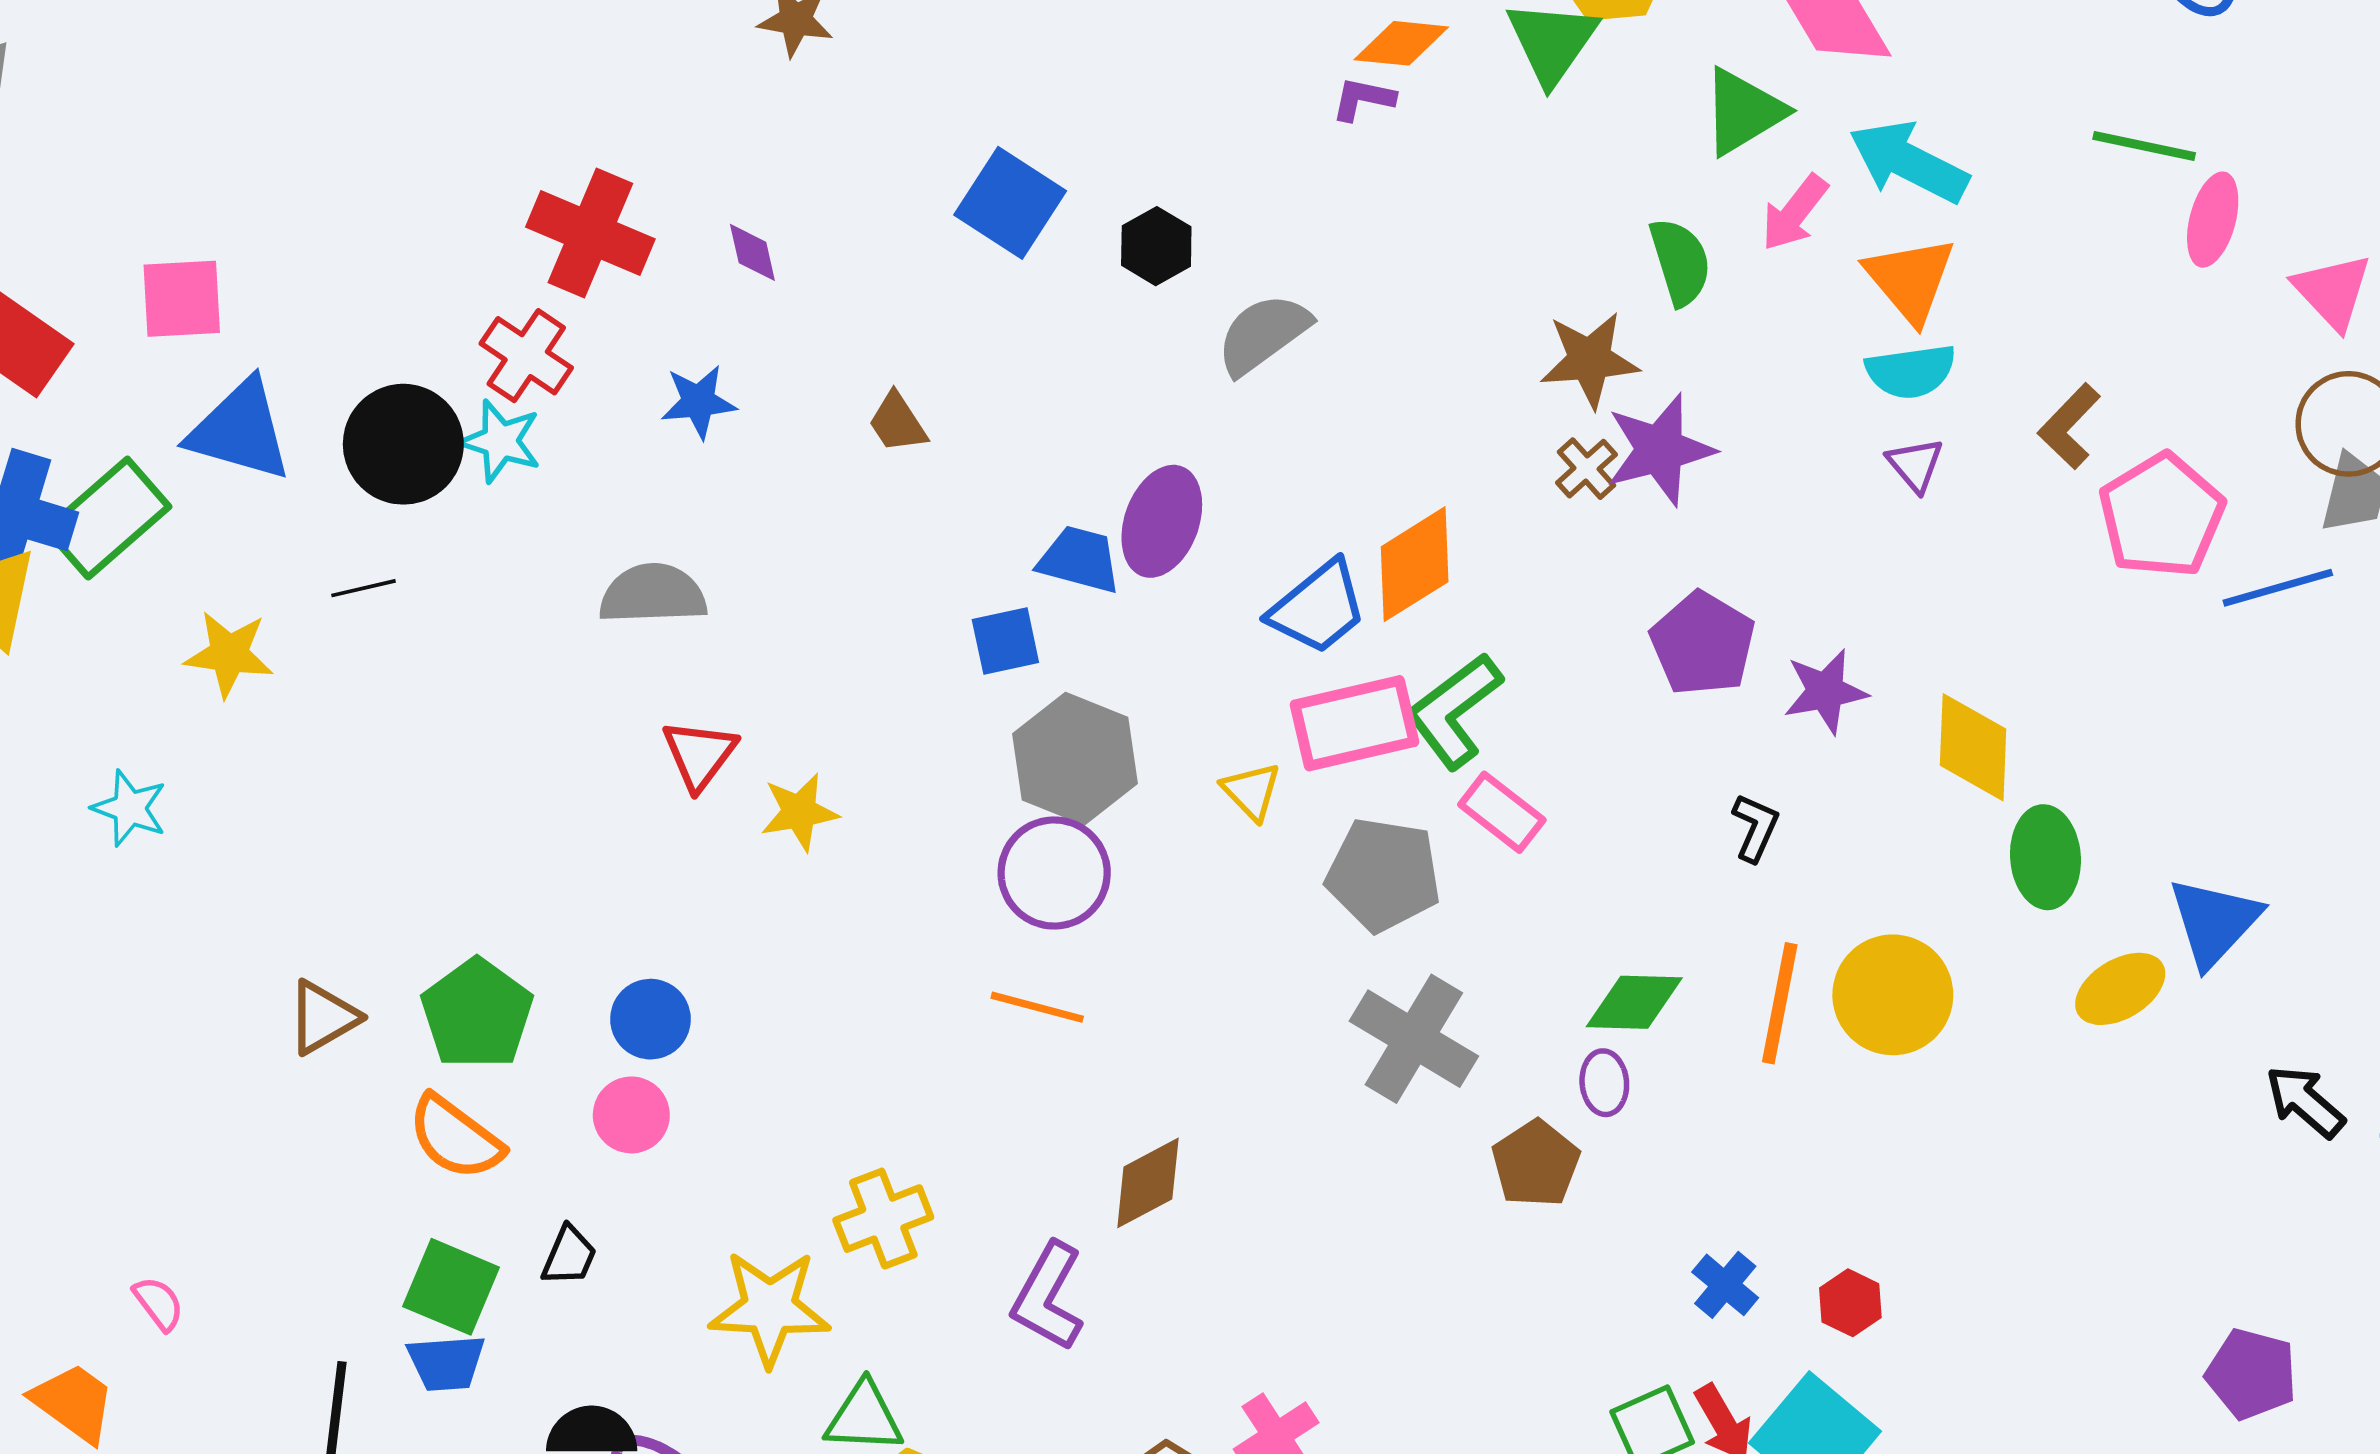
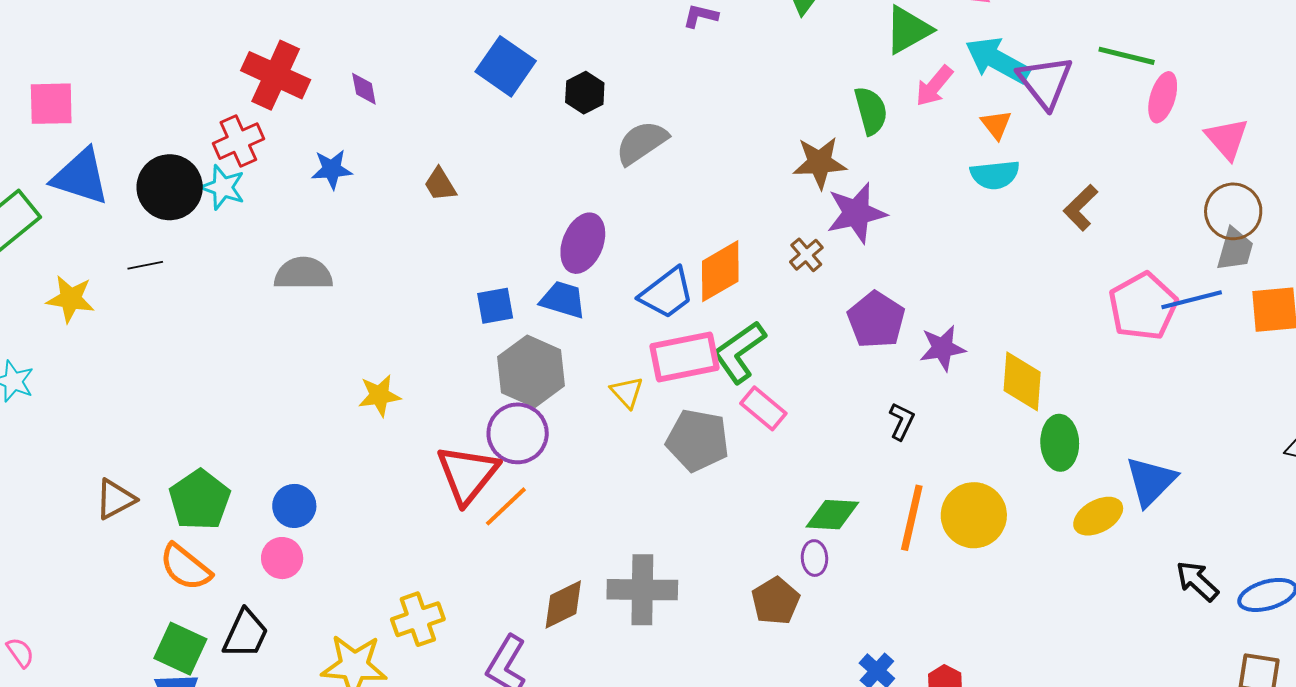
orange triangle: (1910, 279) -> (996, 125), size x0.6
red cross: (526, 356) -> (238, 141), turned 30
purple triangle: (1915, 465) -> (1045, 82), moved, size x1.8
brown cross: (1586, 469) -> (806, 255), moved
pink pentagon: (2162, 516) -> (1143, 306), moved
blue trapezoid: (1079, 560) -> (563, 300), moved
red triangle: (699, 755) -> (467, 474), moved, size x1.5
orange line: (1037, 1007) -> (506, 506), turned -60
gray cross: (1414, 1039) -> (642, 590), moved, turned -32
black trapezoid: (569, 1256) -> (246, 634), size x1.5

